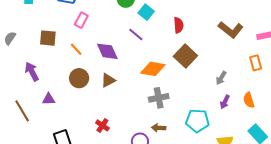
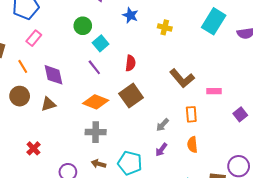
purple line: (136, 34) -> (94, 67), moved
orange rectangle: (256, 63) -> (191, 114), moved
orange semicircle: (249, 100) -> (192, 145), moved
brown arrow: (159, 128) -> (98, 164), moved

